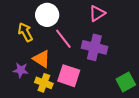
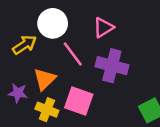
pink triangle: (97, 13) -> (103, 28), moved
yellow arrow: (25, 32) -> (25, 45), turned 84
orange triangle: (42, 59) -> (45, 79), turned 42

